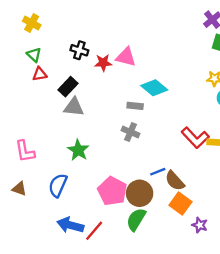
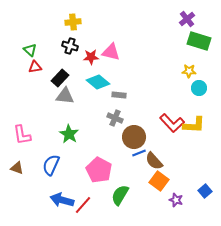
yellow cross: (32, 23) -> (73, 22), moved, turned -35
cyan diamond: (154, 88) -> (98, 82), moved
brown circle: (140, 193) -> (134, 137), moved

